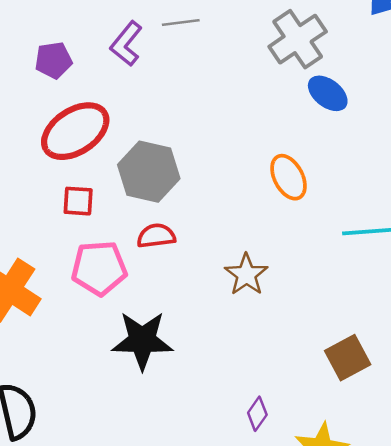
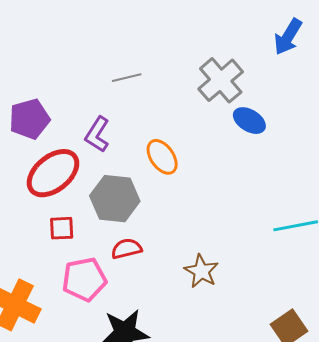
purple L-shape: (126, 44) -> (97, 134), moved
purple pentagon: (53, 60) -> (29, 119), size x1.4
orange ellipse: (288, 177) -> (162, 157), moved

